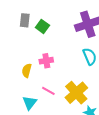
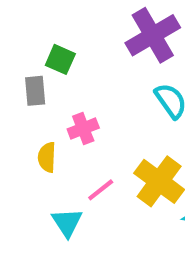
gray rectangle: (25, 20) -> (35, 91), moved
pink line: (48, 91) -> (101, 190), turned -56

